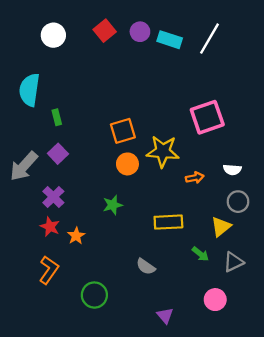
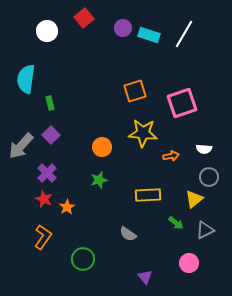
red square: (105, 31) -> (84, 18), moved
orange square: (123, 131) -> (135, 91), moved
orange circle: (127, 164) -> (102, 147), moved

